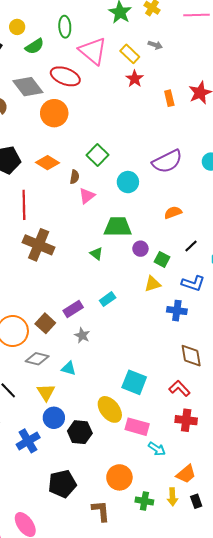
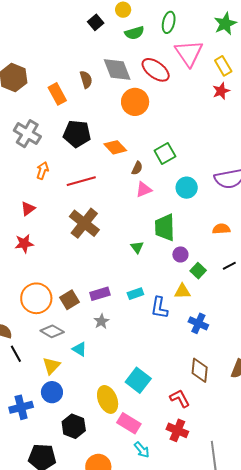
red line: (24, 205) -> (81, 181), turned 60
green trapezoid: (118, 227) -> (165, 228), turned -108
blue L-shape: (193, 283) -> (159, 308), moved, turned 65
black hexagon: (80, 432) -> (74, 426), moved

